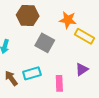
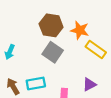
brown hexagon: (28, 16) -> (51, 25), moved

